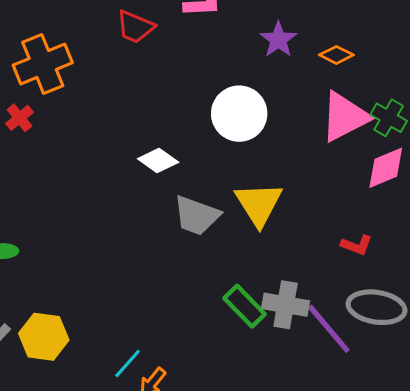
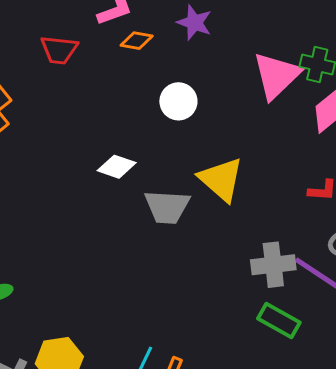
orange diamond: (336, 55) -> (137, 41), moved
white circle: (239, 114) -> (178, 101), size x0.7
green rectangle: (245, 306) -> (279, 321), moved

